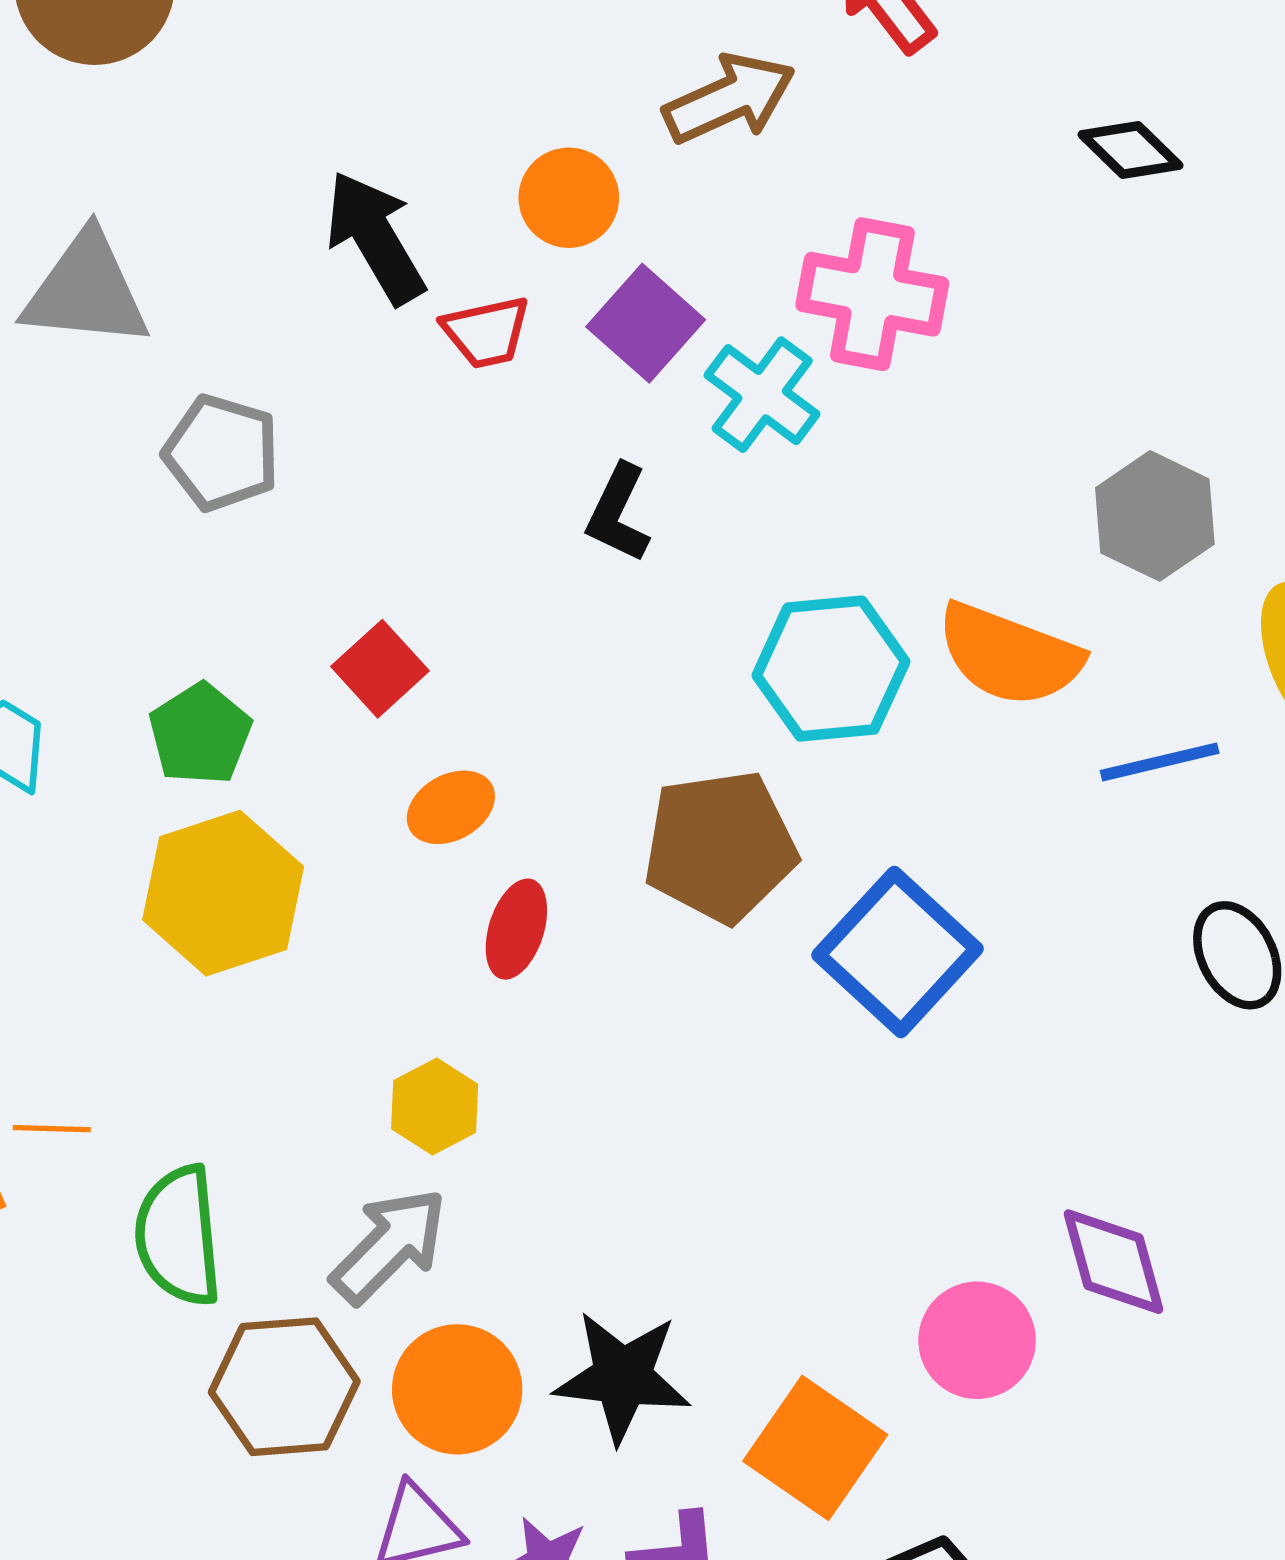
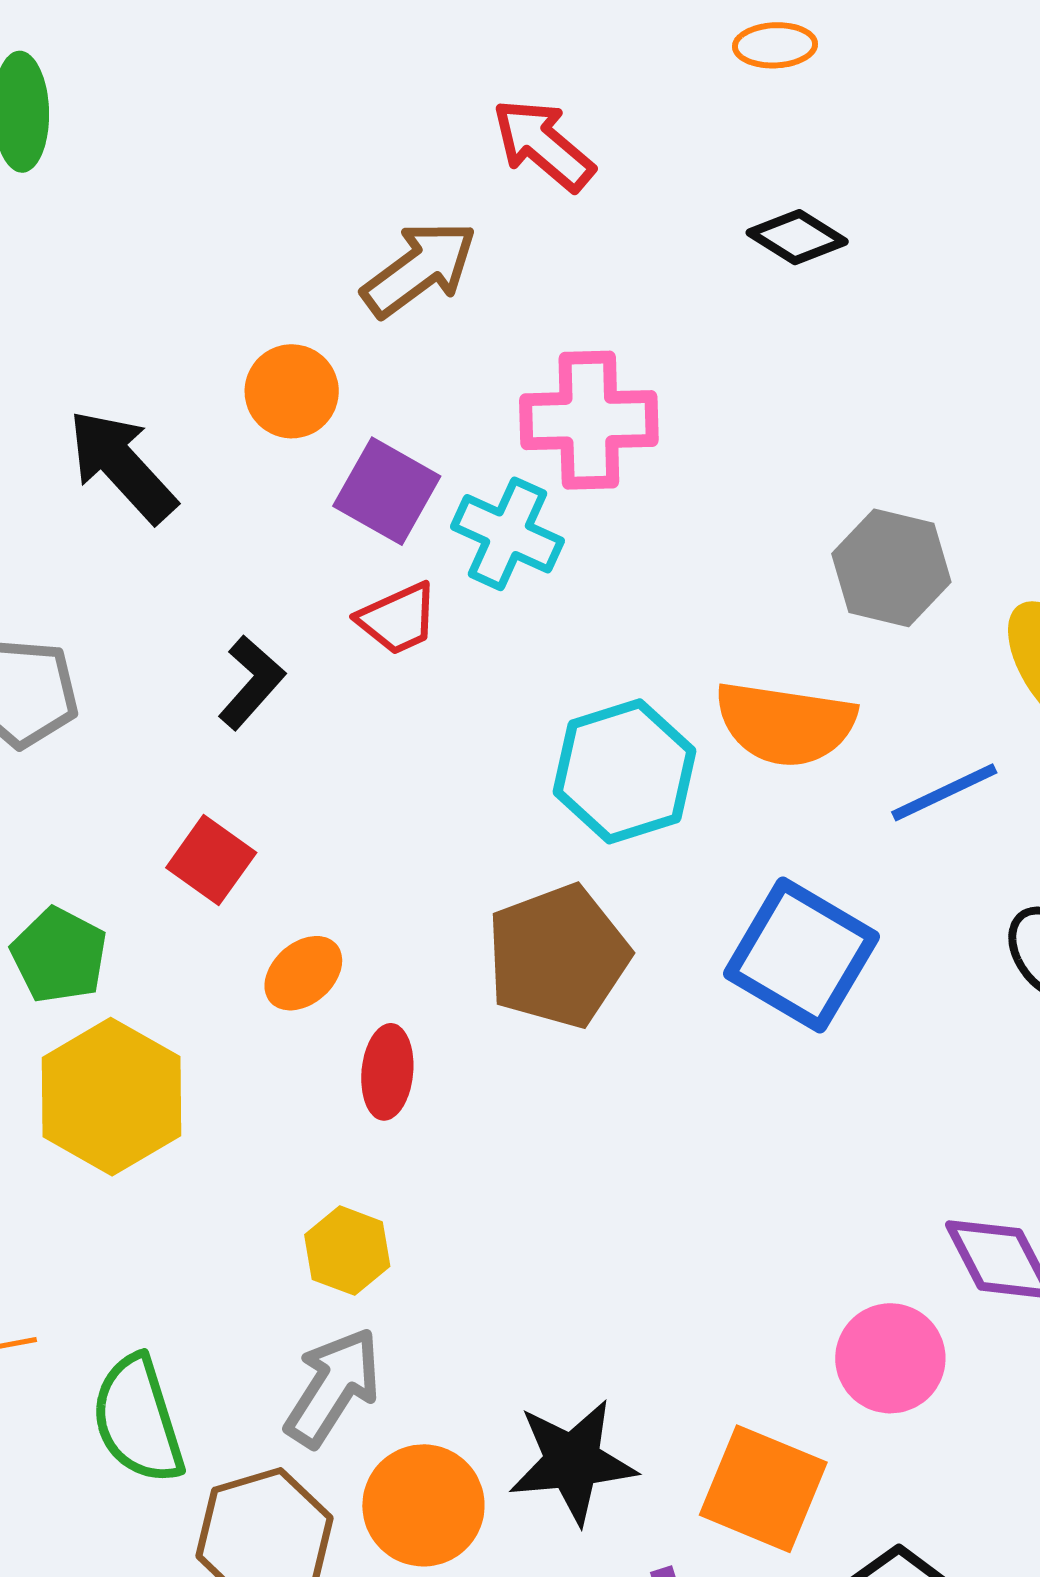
red trapezoid: (486, 332) -> (398, 619), moved
black L-shape: (618, 513) -> (251, 682), moved, turned -152
blue square: (898, 952) -> (801, 955), moved

